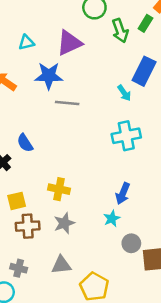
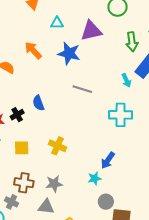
green arrow: (120, 31) -> (132, 42), moved
gray line: (67, 103) -> (82, 89), moved
gray star: (64, 223) -> (54, 184), moved
brown cross: (28, 226) -> (24, 183), moved

